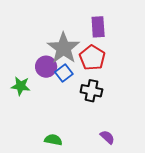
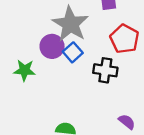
red pentagon: (92, 58) -> (124, 39), moved

